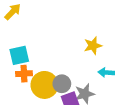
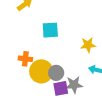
cyan square: (19, 55) -> (50, 30), moved

